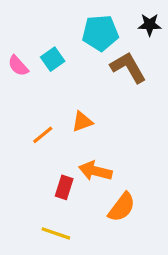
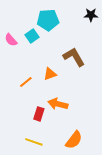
cyan pentagon: (100, 33) -> (48, 20), moved
brown L-shape: (128, 67) -> (74, 57), moved
orange semicircle: (122, 207) -> (74, 140), moved

